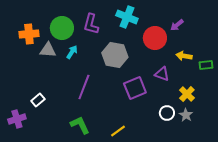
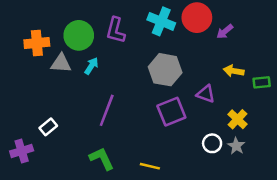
red circle: (155, 38) -> (197, 18), moved
gray hexagon: (115, 55) -> (165, 70), moved
yellow line: (118, 131) -> (150, 166), turned 49

